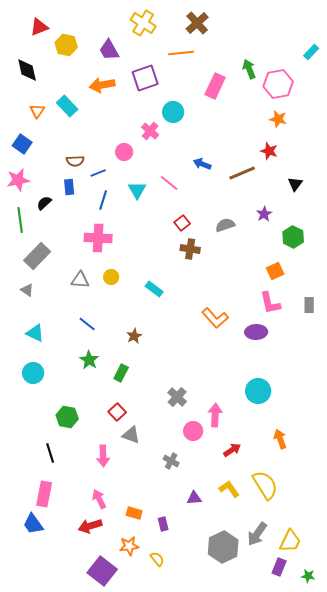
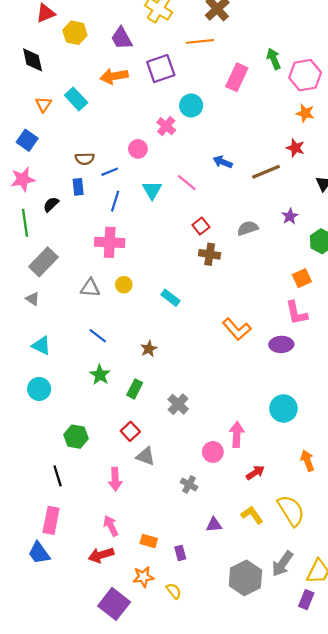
gray cross: (177, 397) -> (178, 404), moved

